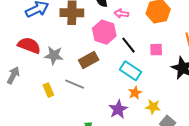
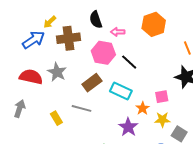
pink square: (156, 50) -> (162, 97), moved
gray star: (54, 55) -> (57, 72), moved, turned 30
cyan rectangle: (130, 71) -> (121, 91), moved

